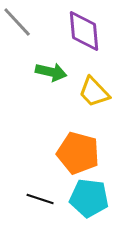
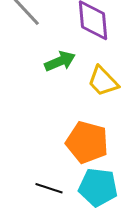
green arrow: (51, 72) -> (60, 61), turned -36

